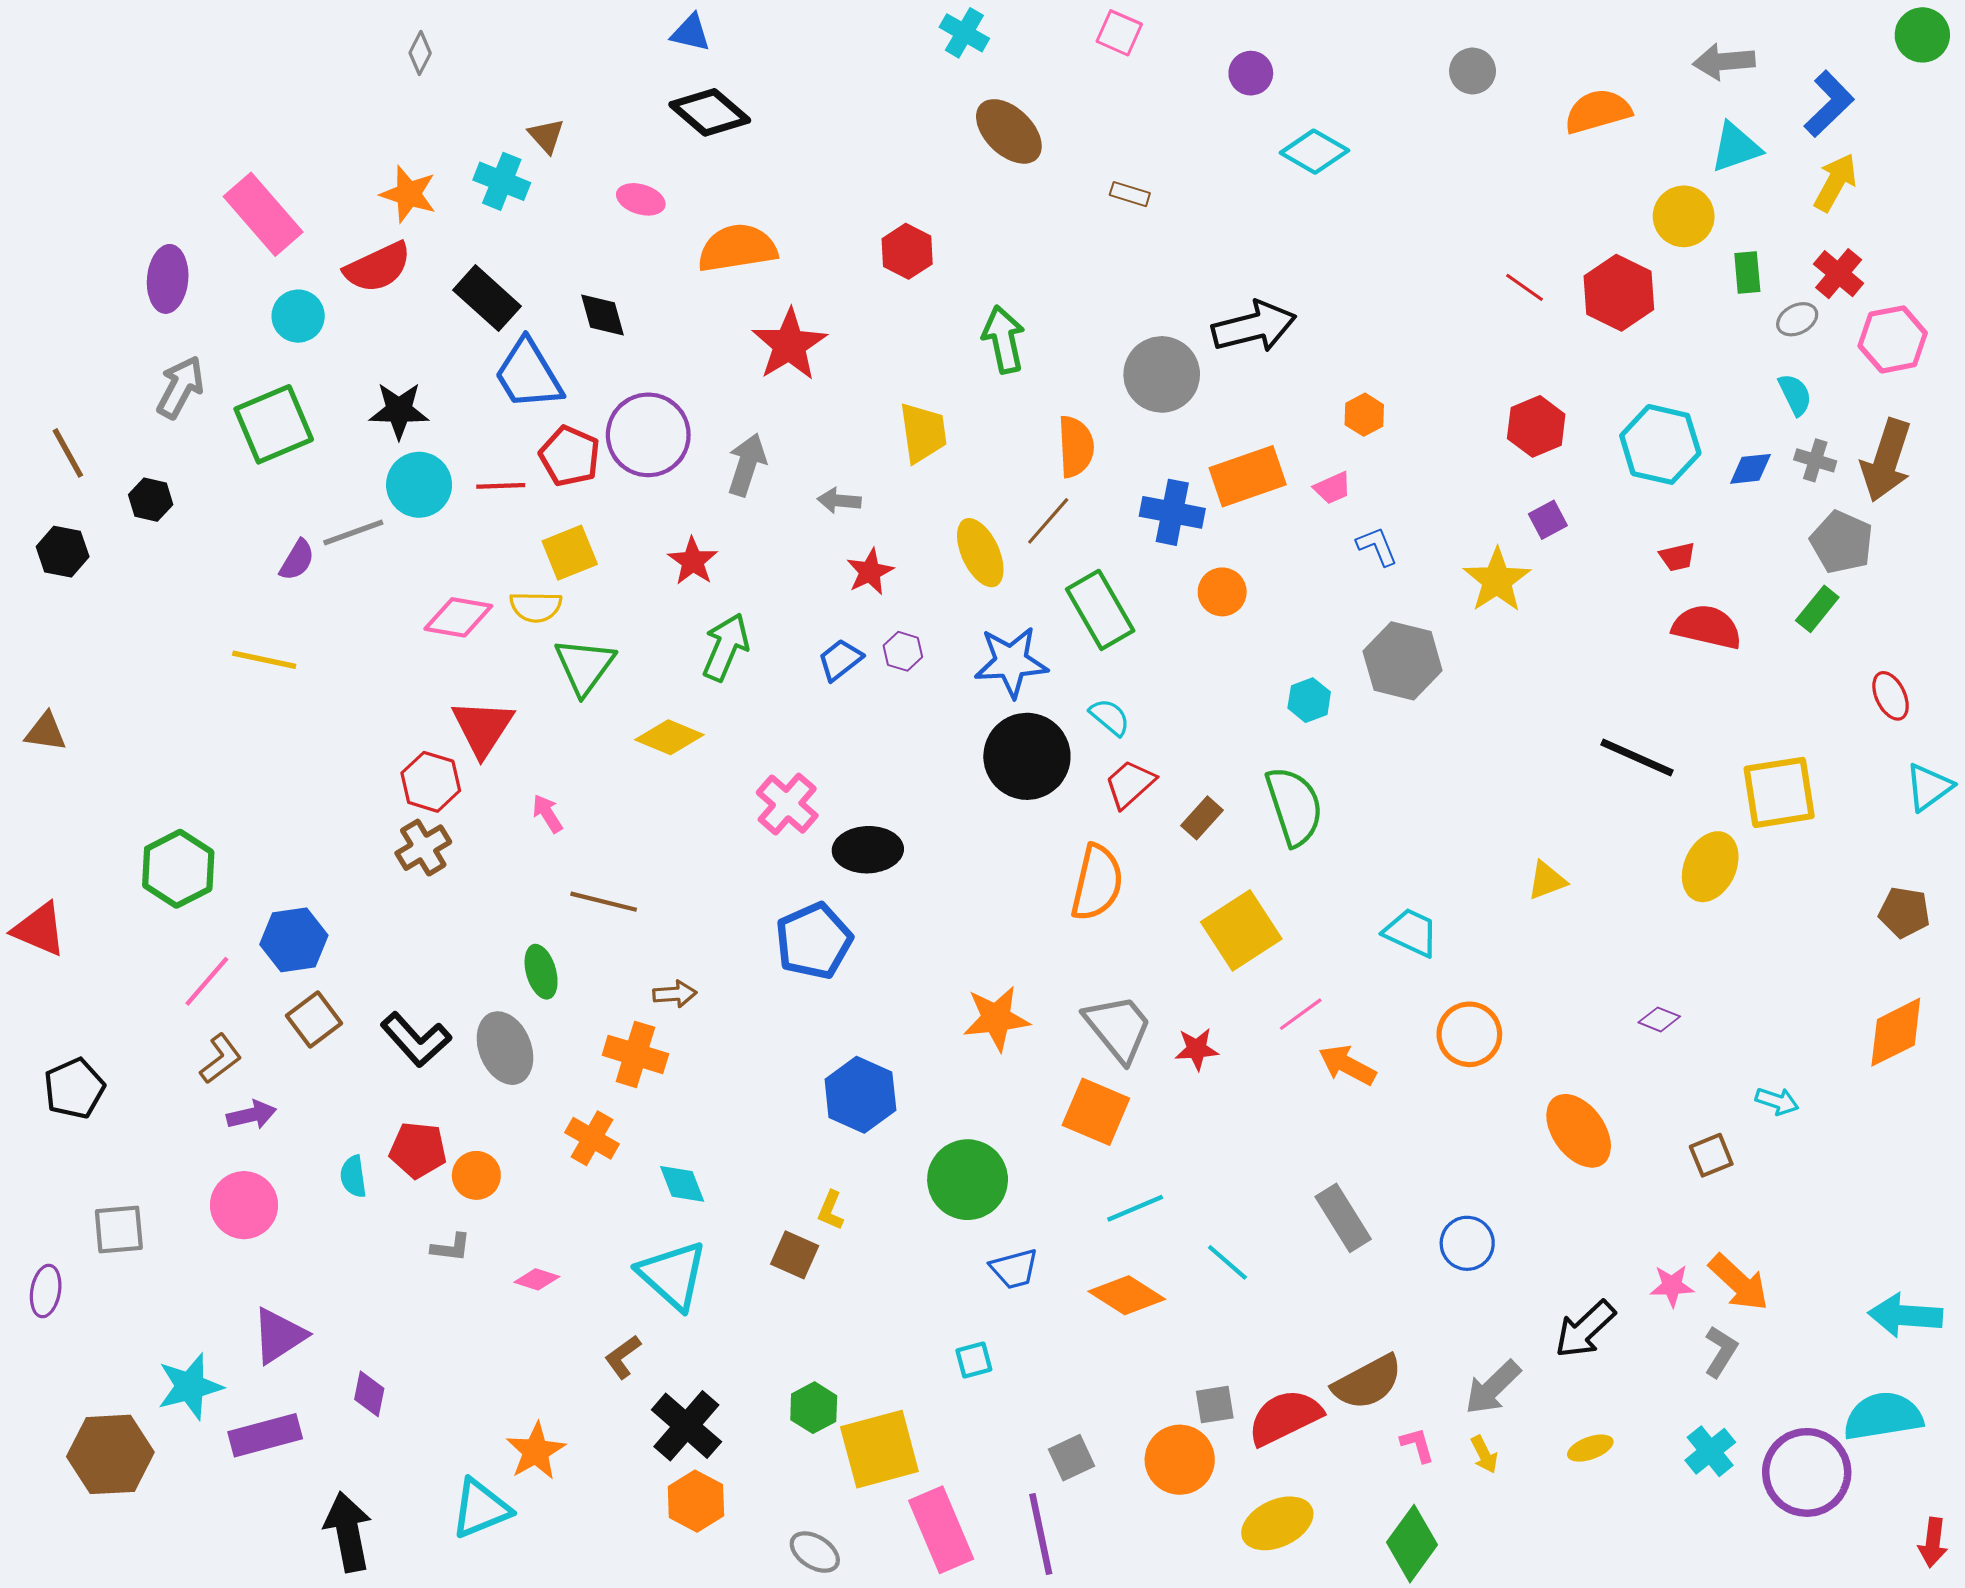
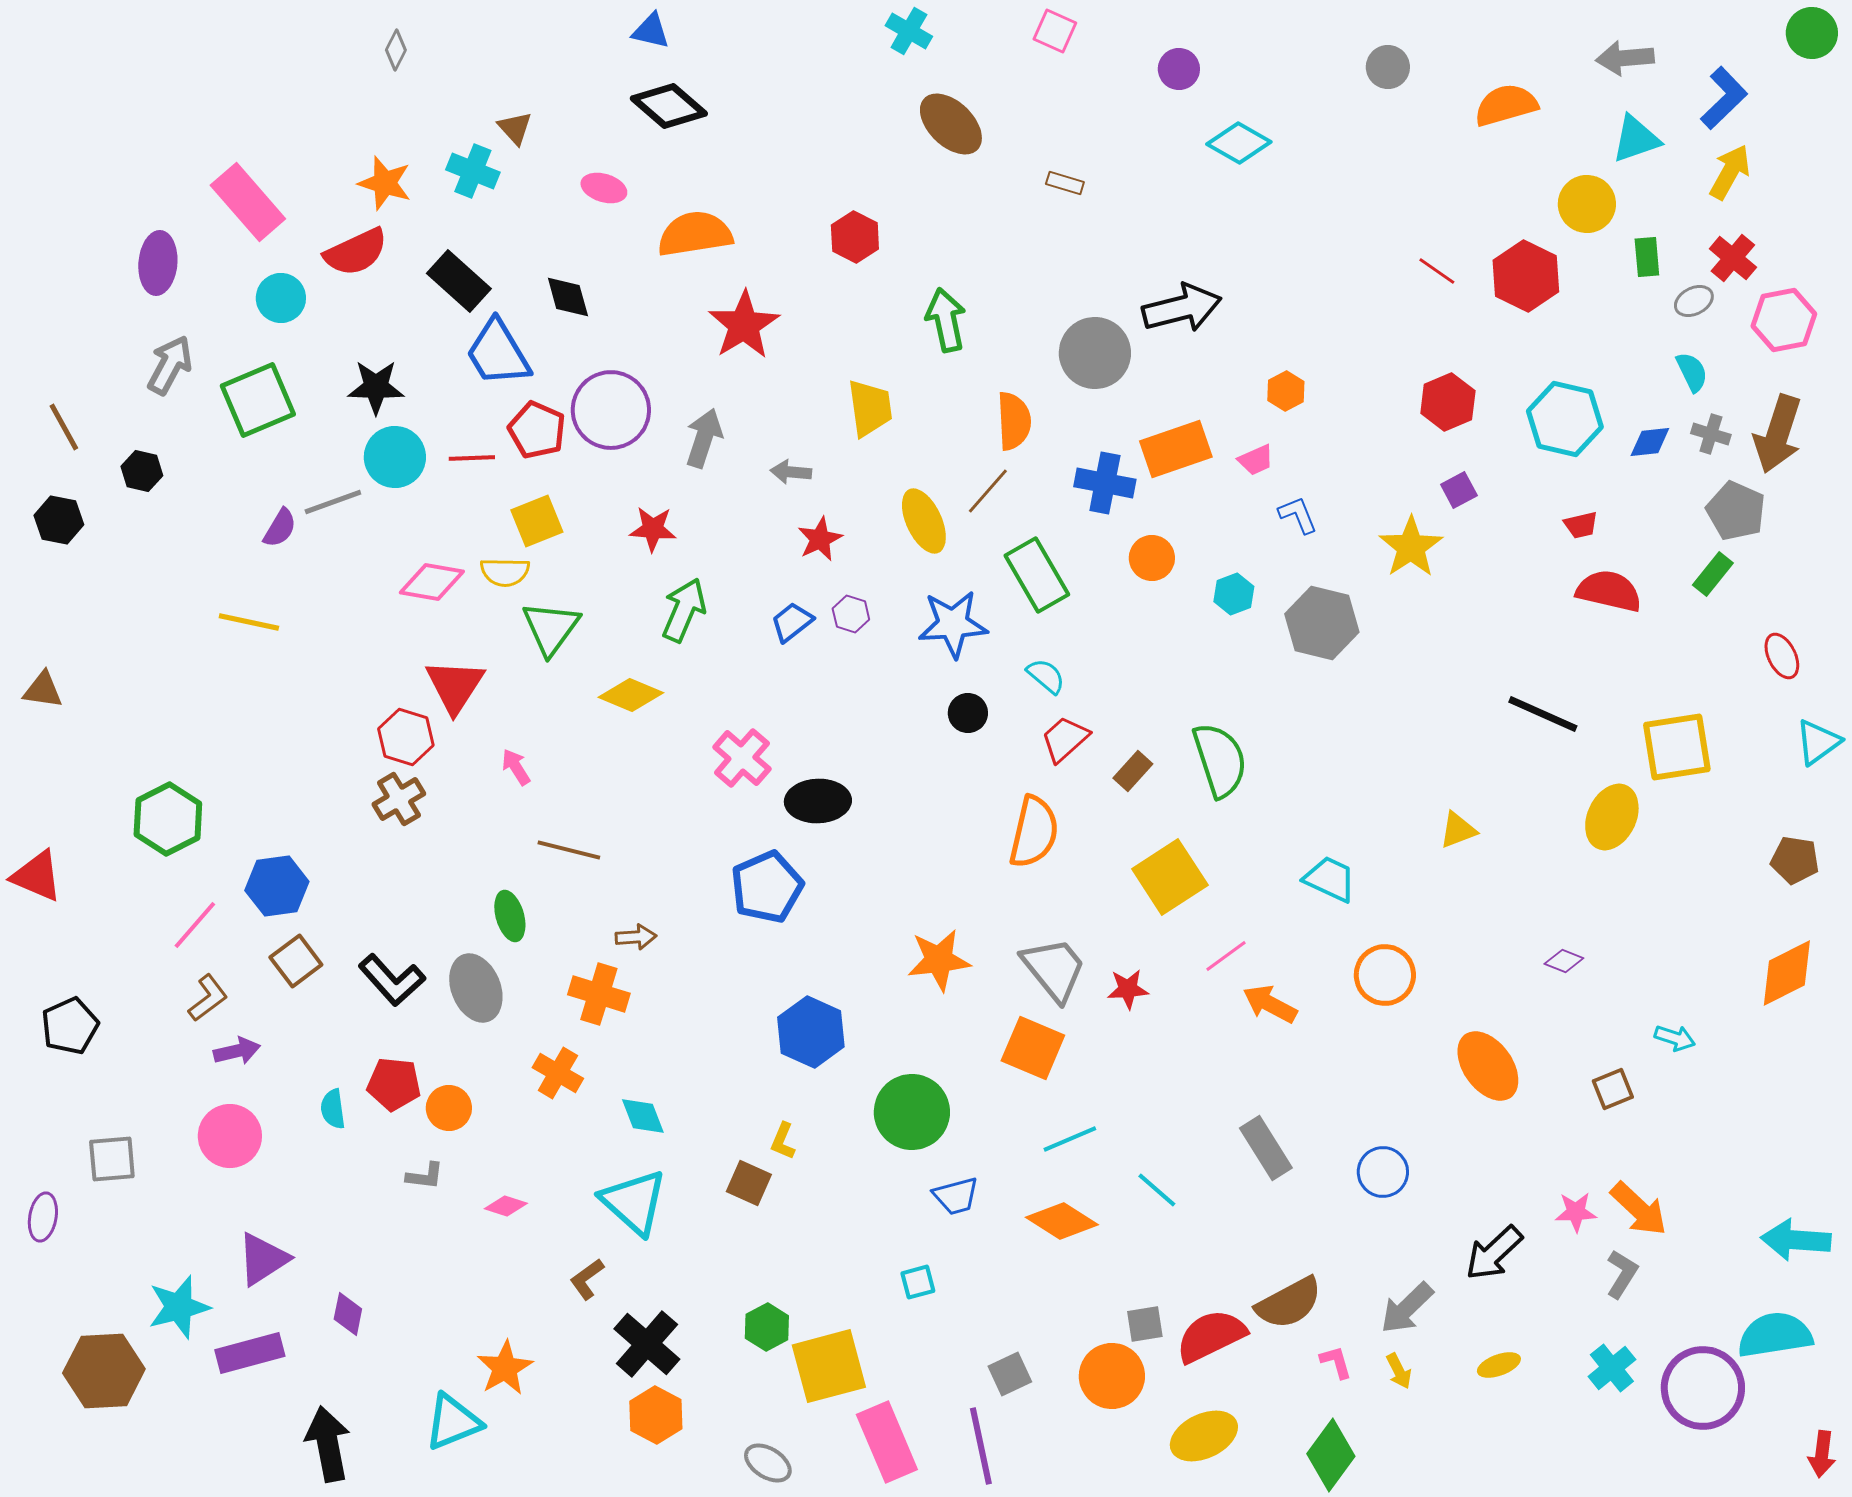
red star: (693, 561) -> (653, 529), turned -30
cyan hexagon: (1309, 700) -> (1234, 594), moved
black circle: (1027, 756) -> (968, 713), size x0.5

